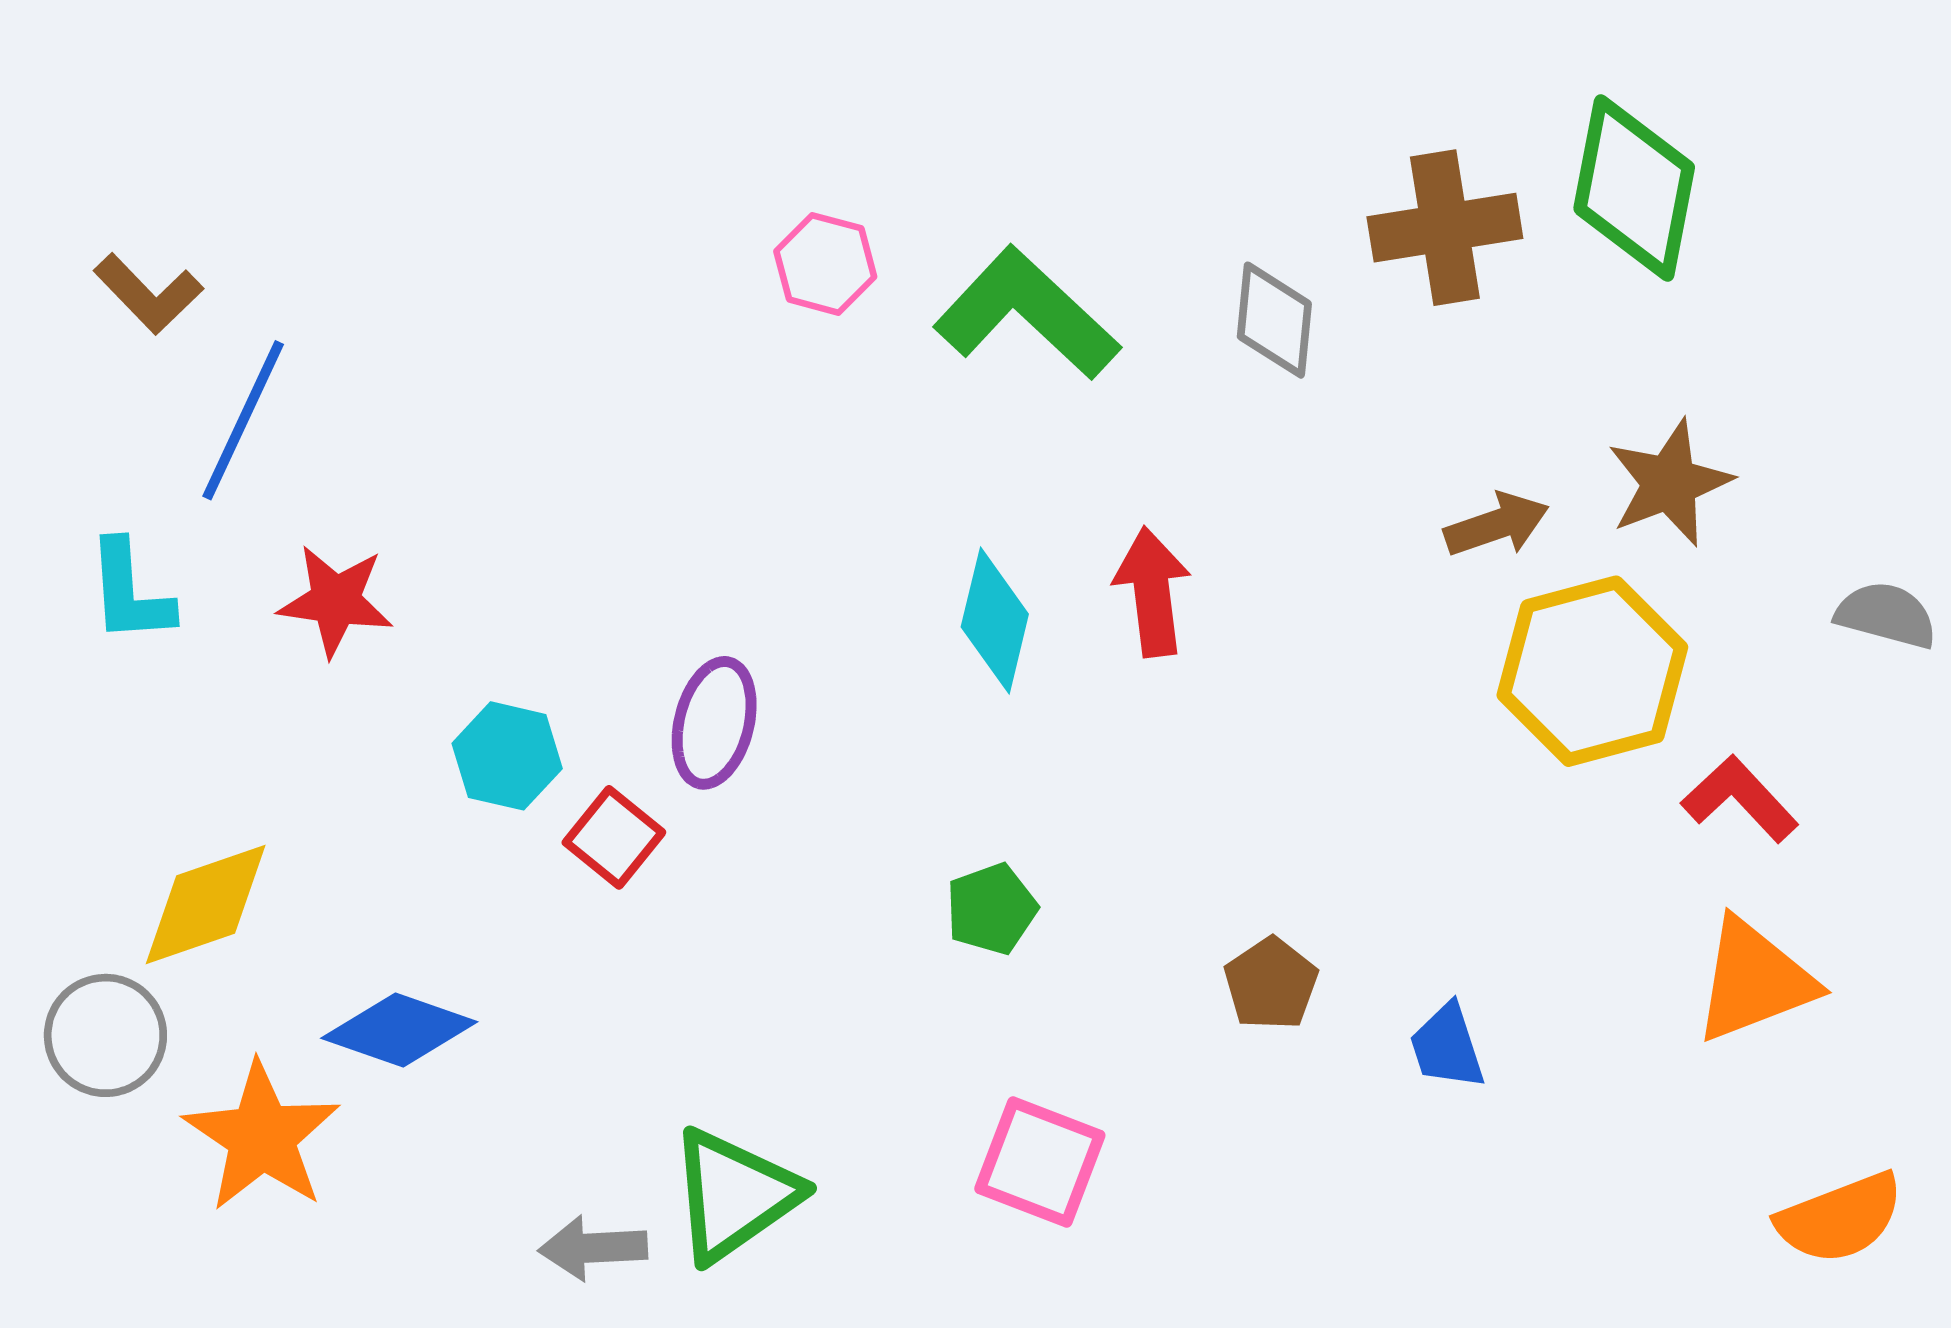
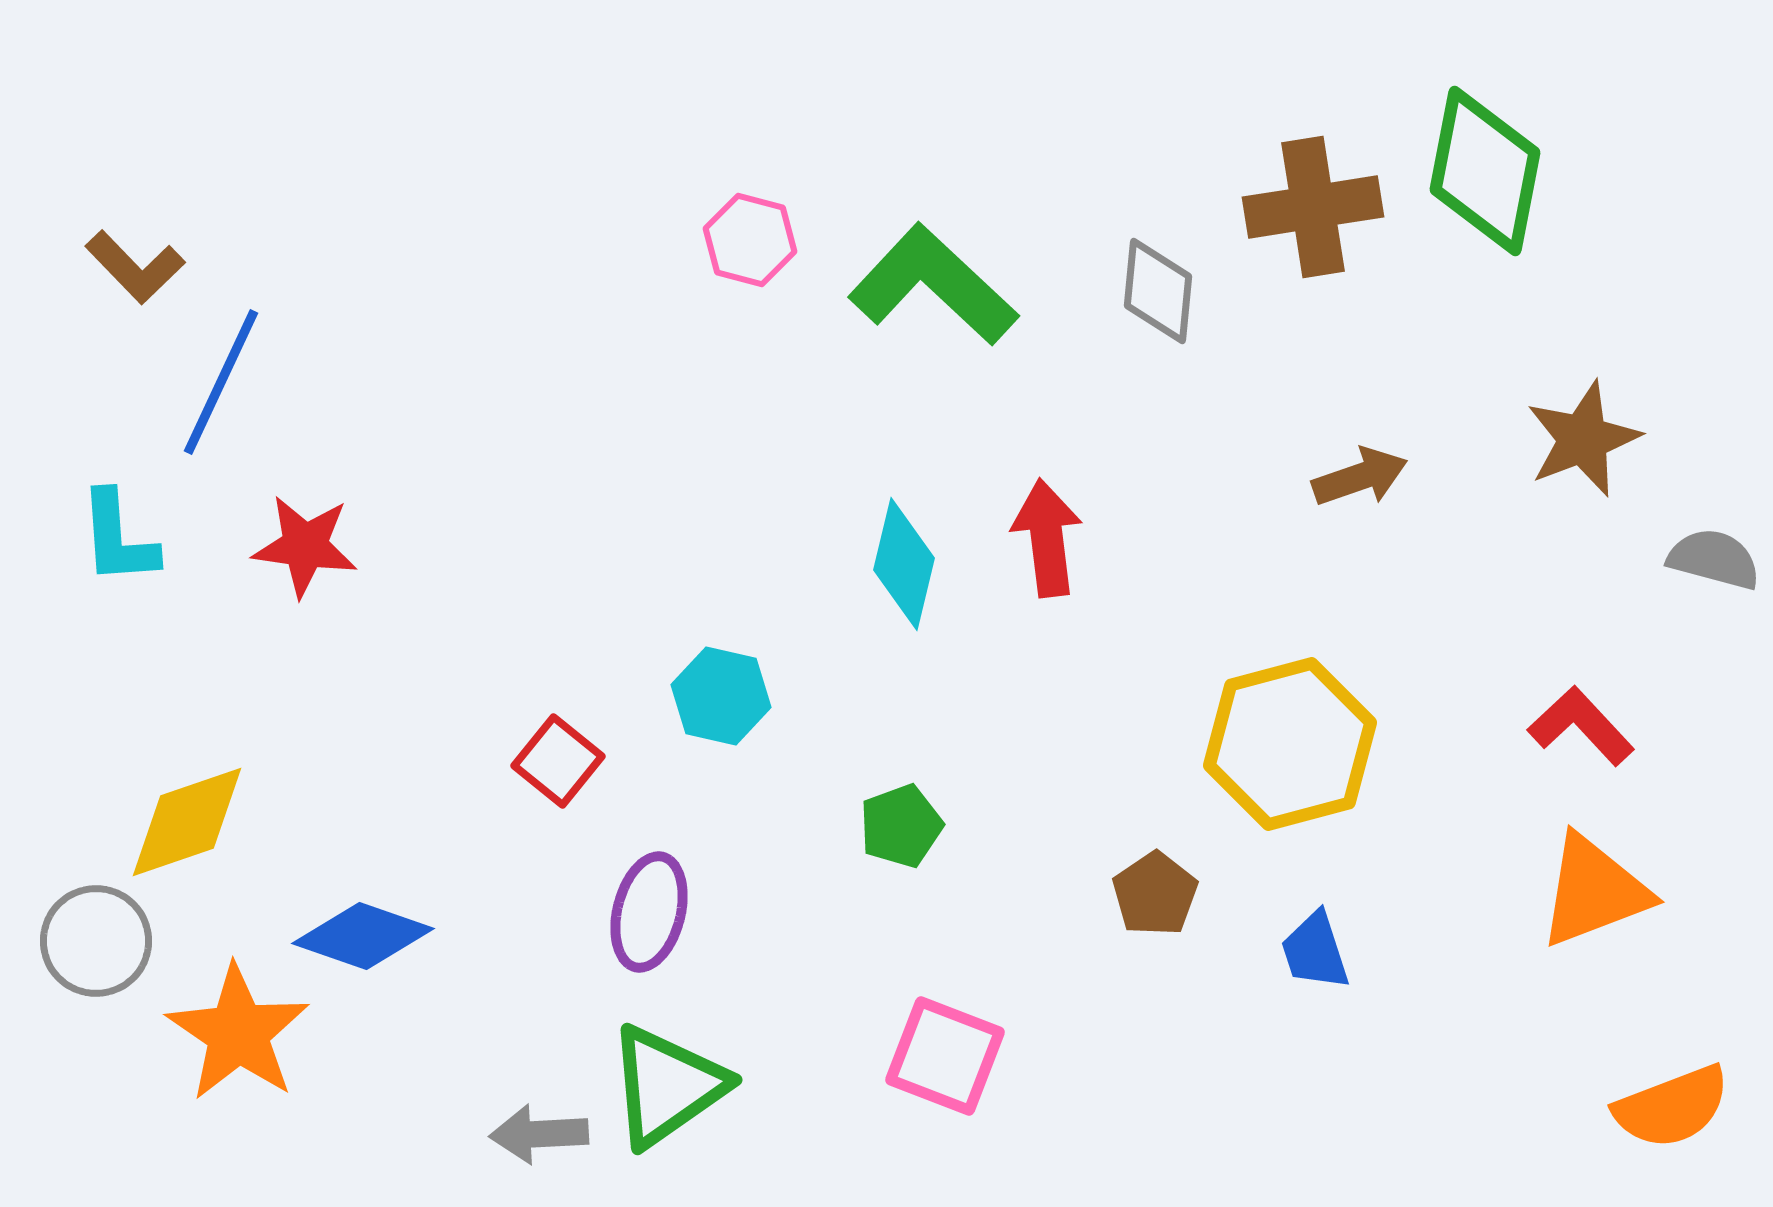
brown star: (1669, 483) -> (1583, 439), moved
yellow hexagon: (1592, 671) -> (1290, 744), moved
purple ellipse: (714, 723) -> (649, 912), moved
cyan hexagon: (507, 756) -> (721, 696), moved

